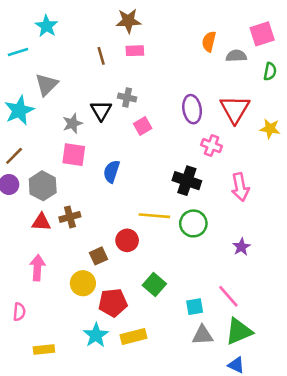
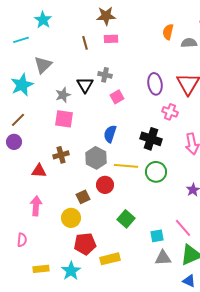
blue semicircle: (112, 172) -> (110, 134), moved
gray hexagon: (43, 186) -> (96, 158), moved
brown cross: (70, 217) -> (61, 155), moved
red pentagon: (113, 303) -> (85, 244), moved
cyan star: (96, 335) -> (71, 271), moved

